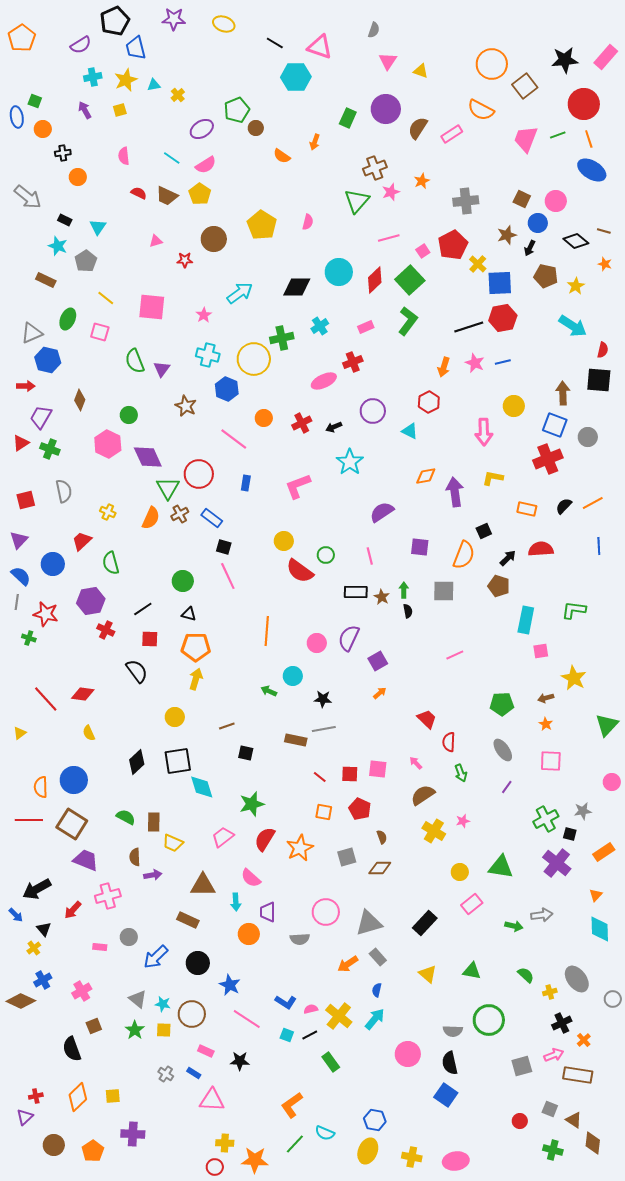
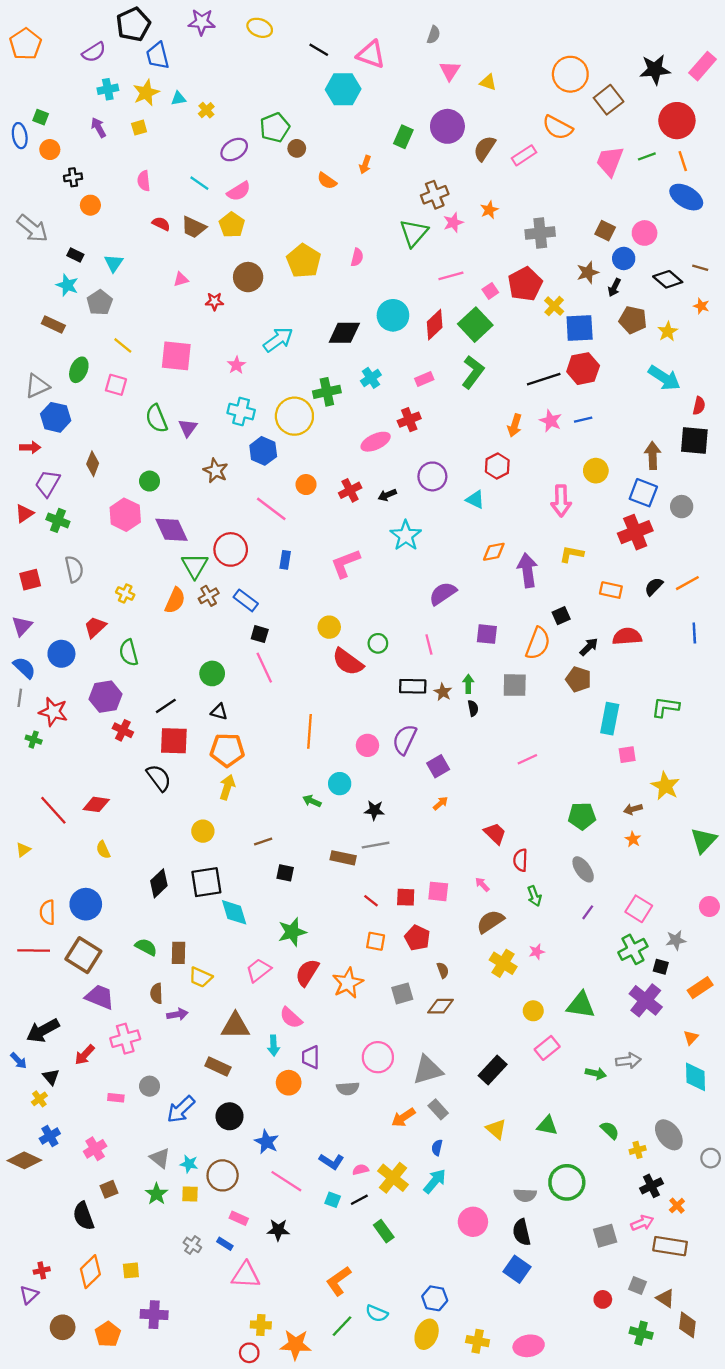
red square: (150, 639) -> (174, 741), size x1.5
pink square: (551, 761) -> (639, 909), moved, turned 30

